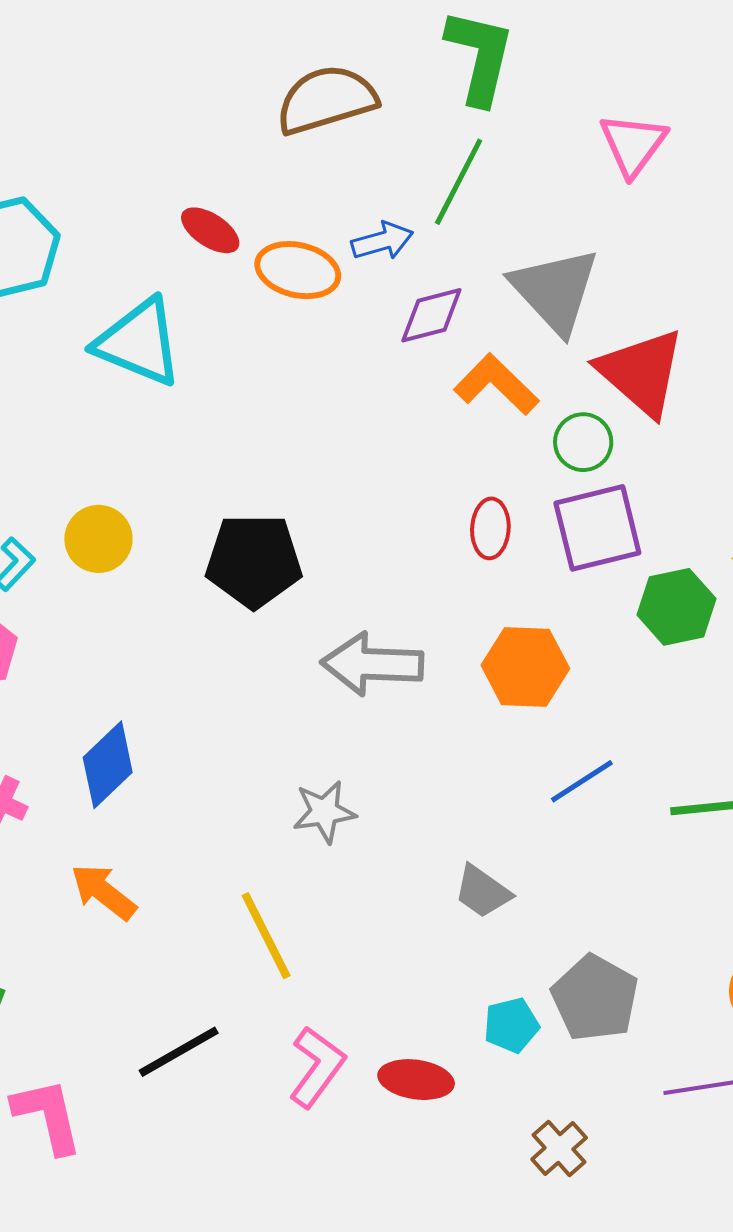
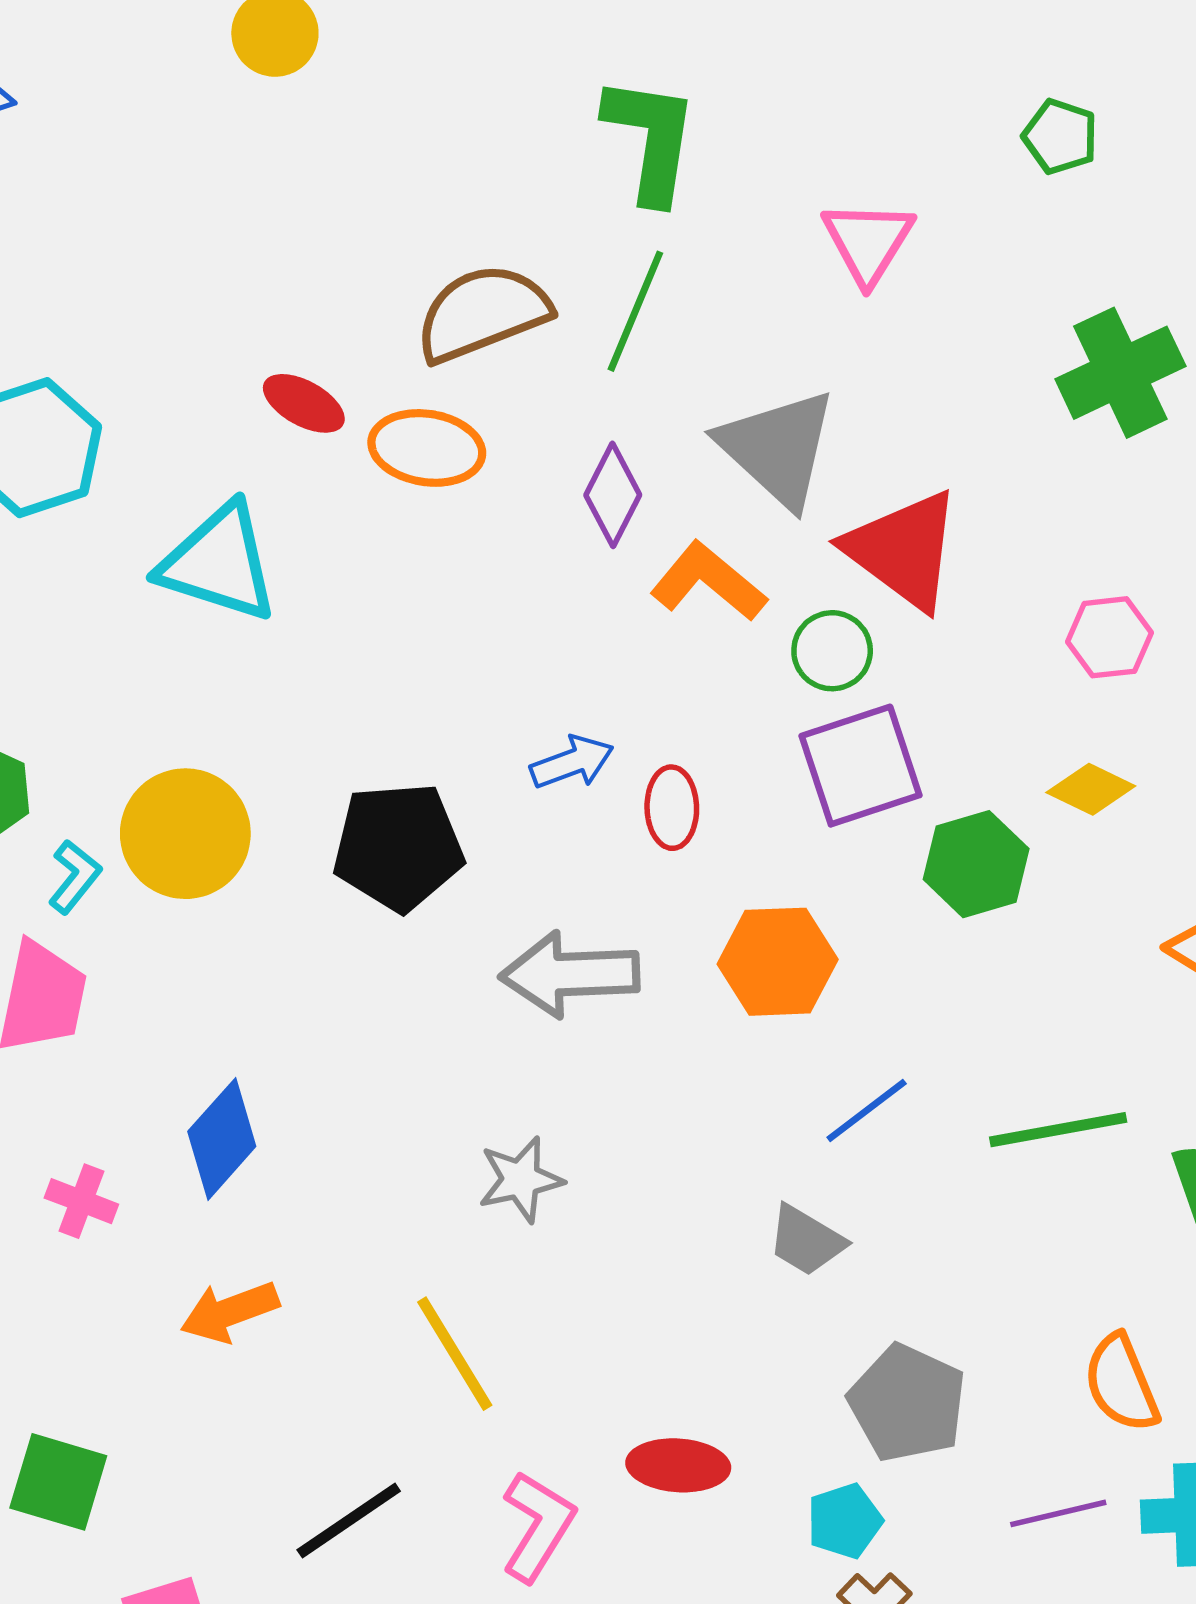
brown semicircle: (326, 100) -> (483, 313), moved
blue arrow: (382, 241) -> (572, 762), moved
purple diamond: (431, 315) -> (613, 495), turned -44
red ellipse: (490, 528) -> (672, 808), moved
yellow circle: (98, 539) -> (185, 834), size x1.4
orange arrow: (103, 892) -> (230, 1312), turned -54
gray trapezoid: (482, 892) -> (806, 1240), moved
cyan pentagon: (511, 1025) -> (845, 1521), moved
red ellipse: (416, 1080) -> (678, 1465), moved

